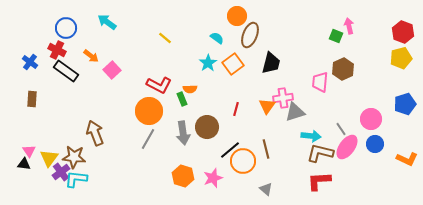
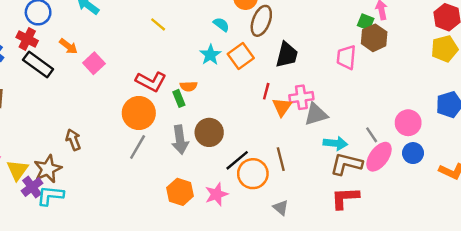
brown hexagon: (343, 69) -> (374, 38), moved
pink trapezoid: (320, 82) -> (346, 57), moved
red line: (236, 109) -> (266, 91), moved
brown arrow: (95, 133) -> (73, 140), size x0.7
brown star: (74, 157) -> (48, 169), turned -30

